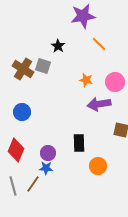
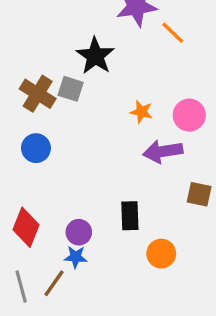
orange line: (99, 44) -> (173, 33), moved
black star: (58, 46) -> (95, 56), size x1.6
blue circle: (22, 112) -> (36, 148), moved

